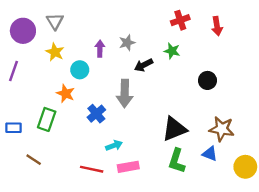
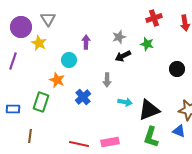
gray star: (127, 43) -> (119, 37), moved
yellow star: (55, 52) -> (39, 43), moved
gray arrow: (125, 93) -> (107, 80), size x0.6
cyan arrow: (114, 145) -> (125, 102), moved, turned 32
brown line: (34, 160) -> (30, 136), turned 64

